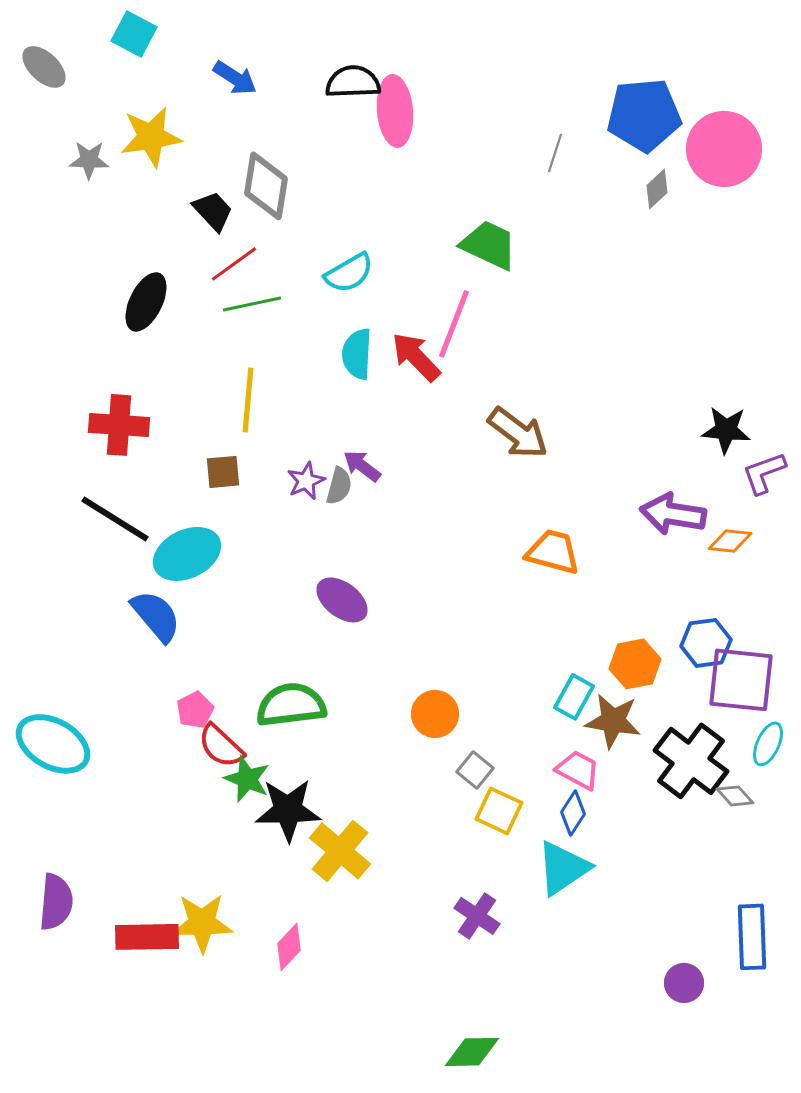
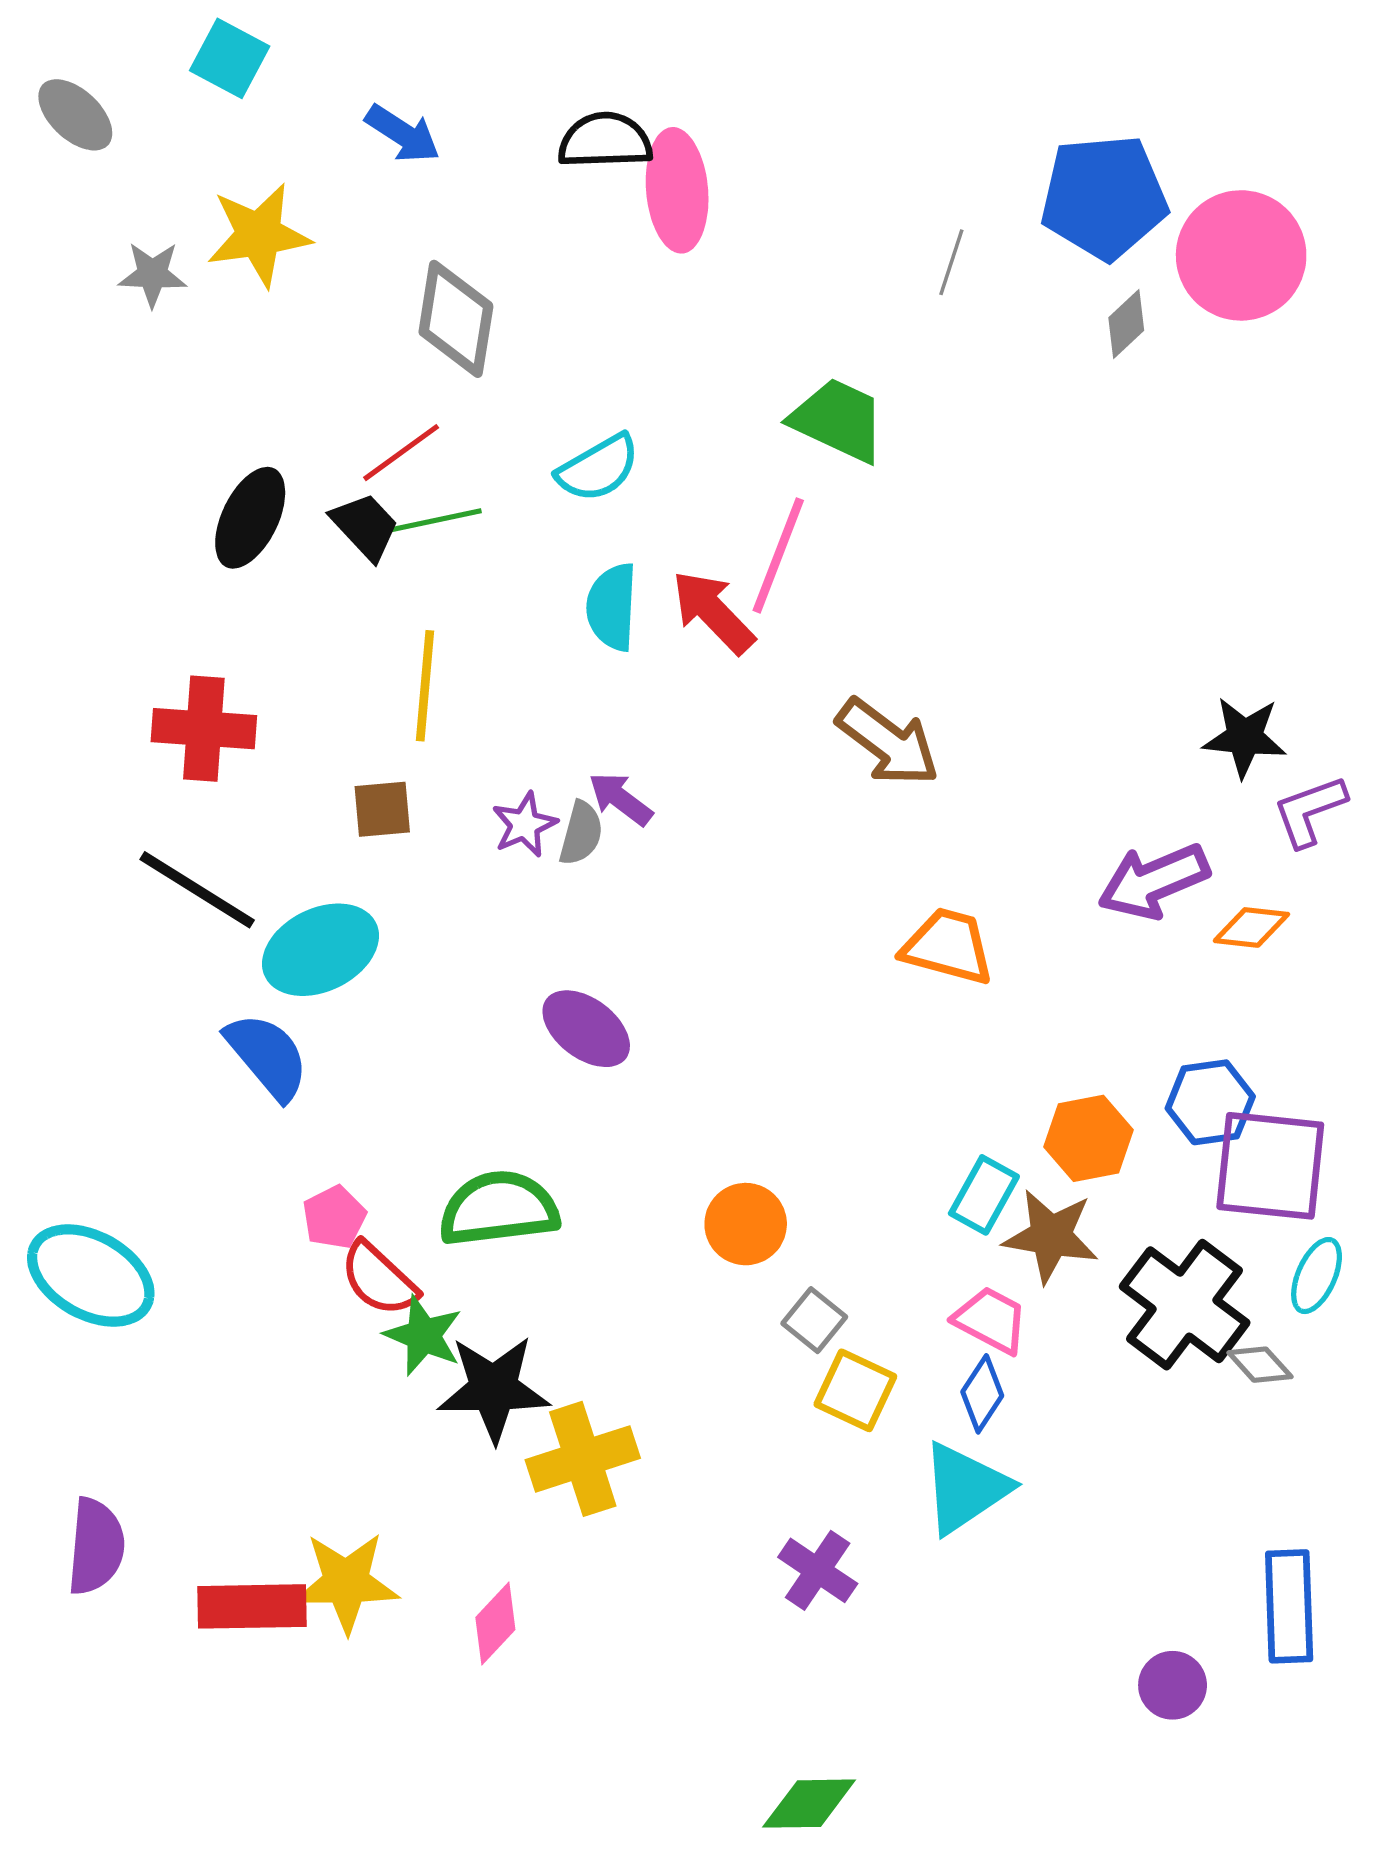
black trapezoid: (213, 211) -> (365, 526), moved
purple arrow: (673, 514) -> (1154, 881), turned -32
yellow cross: (340, 851) -> (583, 1459), turned 32

